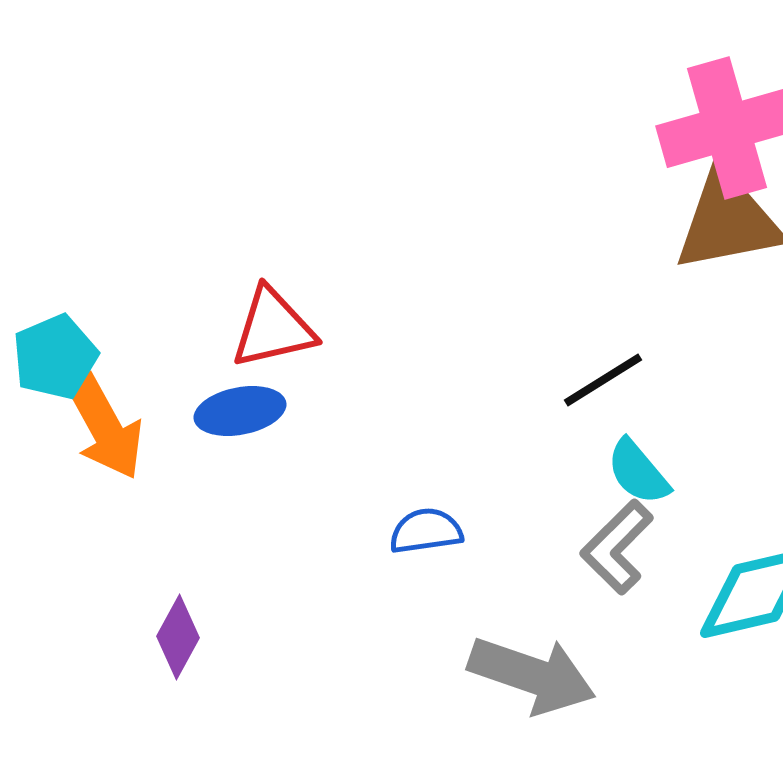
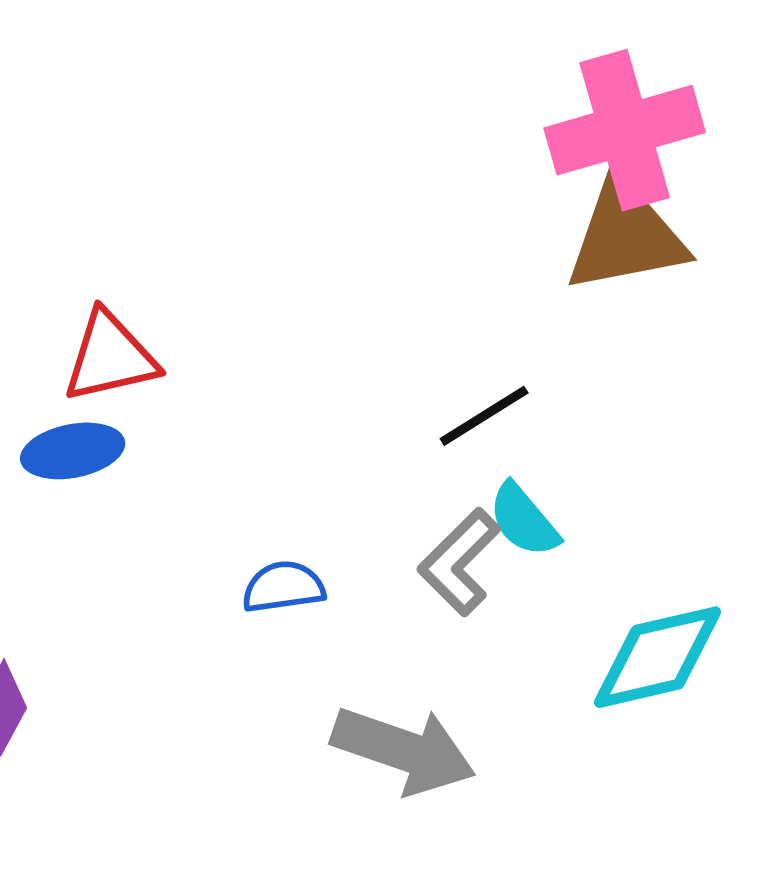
gray L-shape: (617, 547) -> (459, 562), moved

